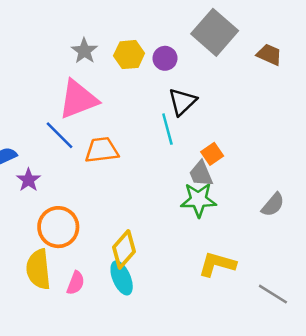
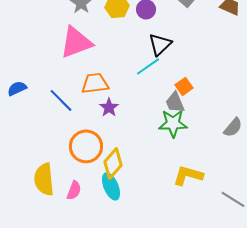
cyan line: (167, 129) -> (148, 66), turned 70
blue line: (60, 135) -> (61, 100), moved
purple star: (28, 180) -> (109, 107), moved
orange circle: (58, 227) -> (86, 146), moved

